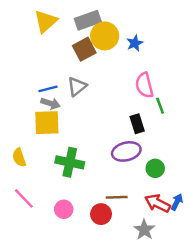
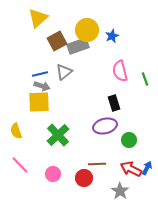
gray rectangle: (88, 20) -> (78, 46), moved
brown square: (84, 49) -> (57, 41), moved
green line: (160, 106) -> (145, 79), moved
green cross: (70, 162) -> (58, 135), turned 35

